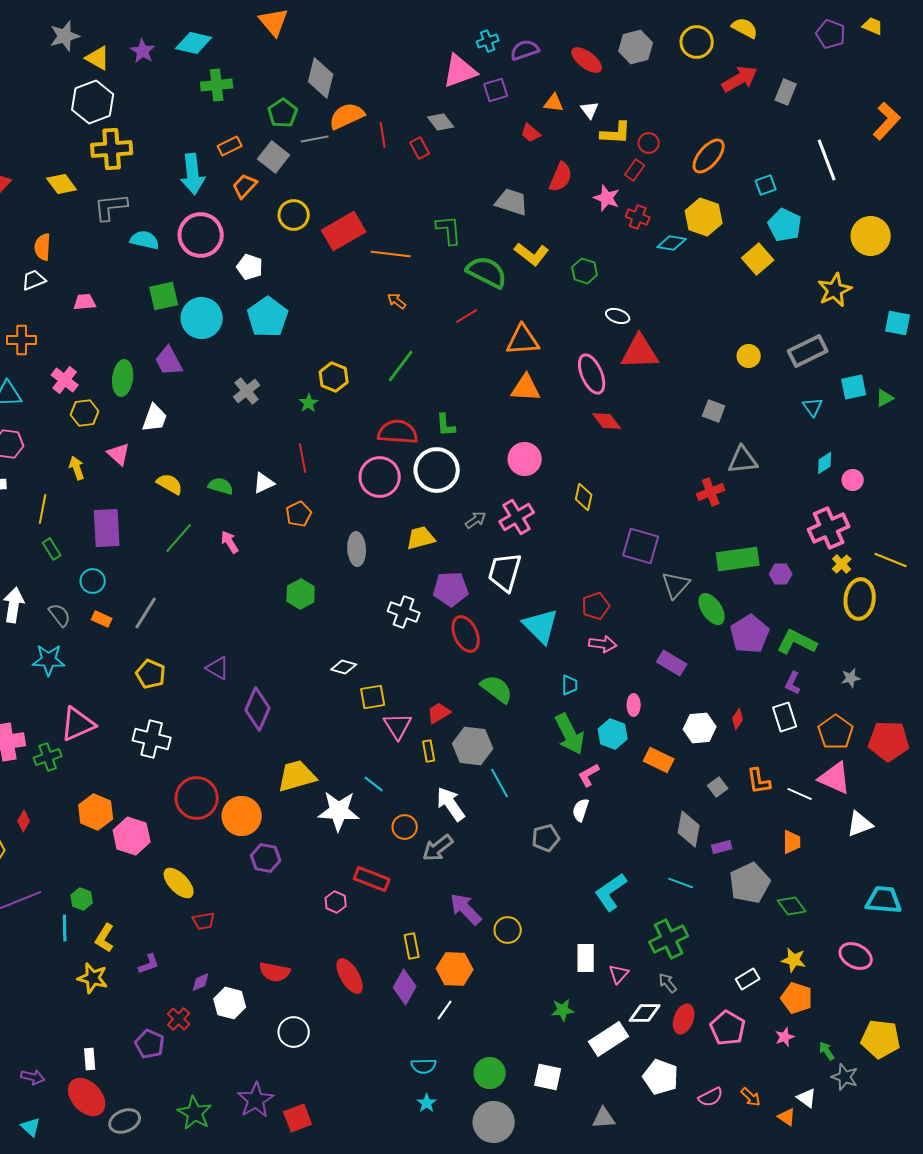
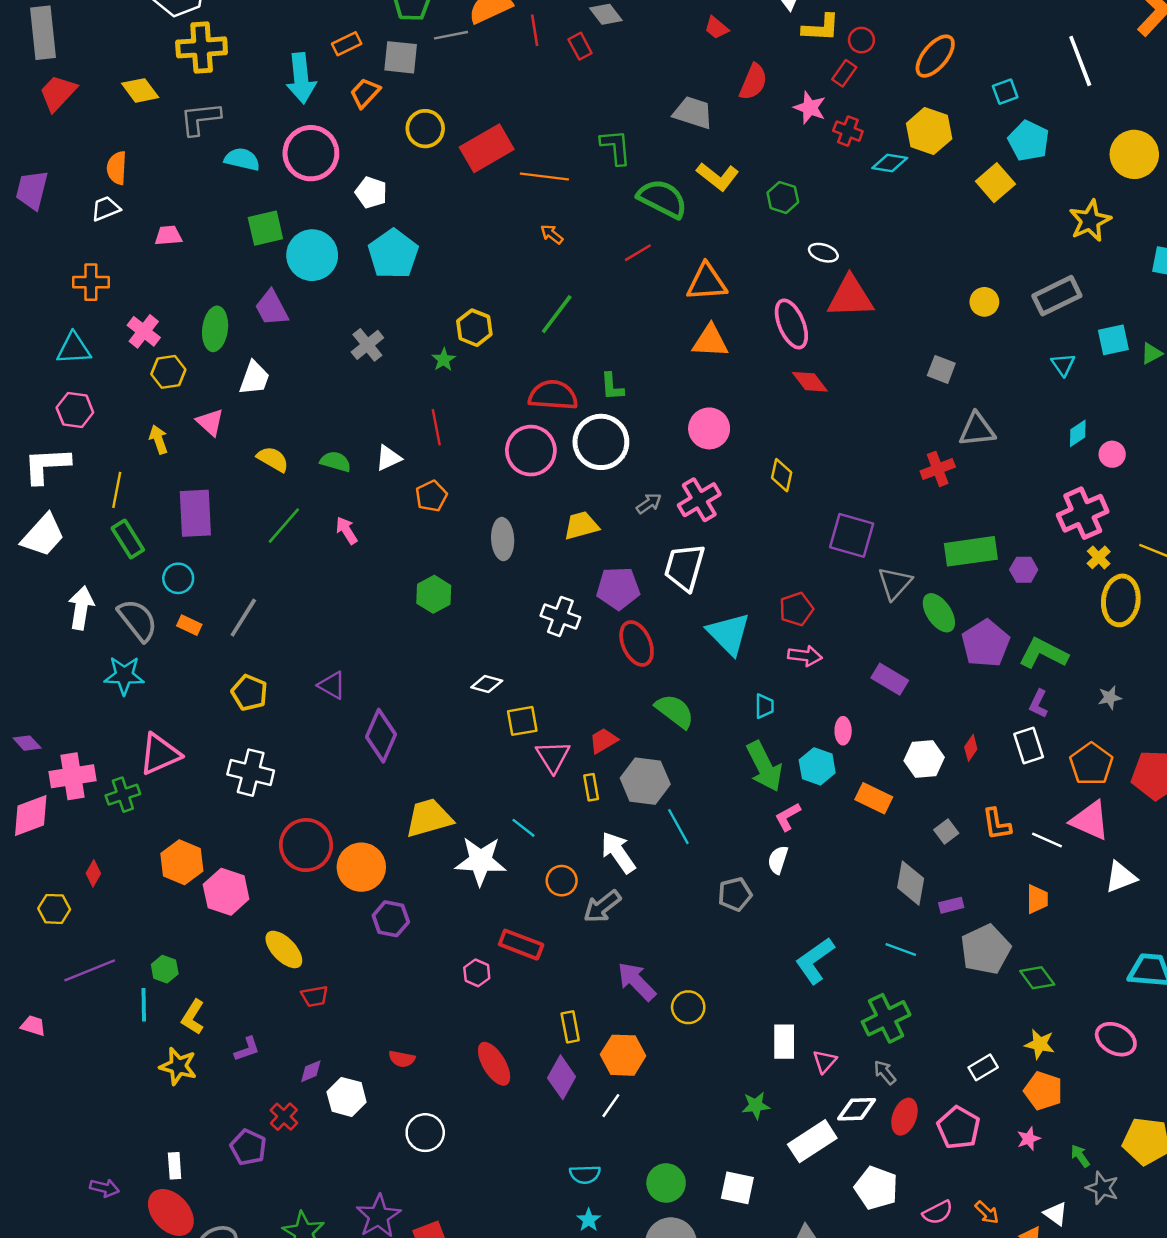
gray square: (274, 157) -> (401, 57), turned -32
green rectangle: (52, 549) -> (128, 539), size x1.4
gray semicircle: (60, 615) -> (138, 620), size x1.5
red semicircle: (275, 972) -> (402, 1059), size x0.7

